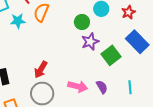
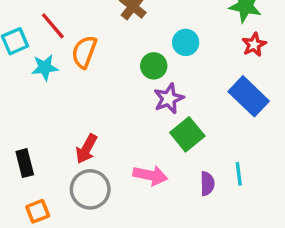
red star: (128, 12) -> (254, 45), moved
green square: (111, 55) -> (187, 134), moved
purple semicircle: (102, 87) -> (207, 184), moved, turned 32

